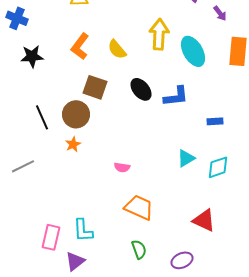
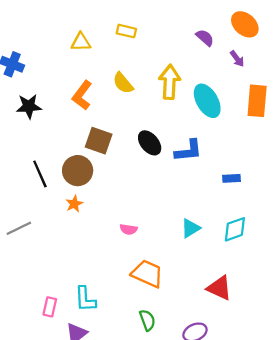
yellow semicircle: (117, 49) -> (123, 83), moved
cyan triangle: (186, 158) -> (191, 228), moved
pink rectangle: (51, 237) -> (50, 307), size x0.7

